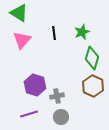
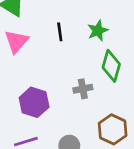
brown hexagon: (93, 86) -> (113, 129), moved
gray cross: (57, 96) -> (83, 89), moved

